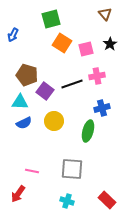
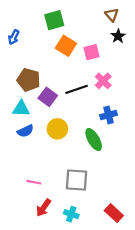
black star: (110, 44) -> (118, 36), moved
pink cross: (97, 76) -> (103, 81), turned -35
green ellipse: (88, 131) -> (94, 140), turned -45
red arrow: (18, 194) -> (44, 208), moved

